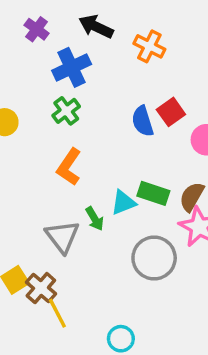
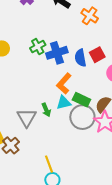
blue cross: (72, 67) -> (57, 53), moved
orange L-shape: (69, 167) -> (64, 83), moved
gray circle: (154, 258) -> (82, 117), moved
yellow line: (57, 313) -> (49, 164), moved

